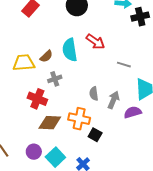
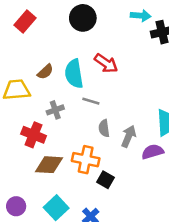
brown semicircle: (46, 56) -> (45, 72), moved
gray line: (124, 65) -> (91, 101), moved
purple circle: (34, 152) -> (16, 206), moved

